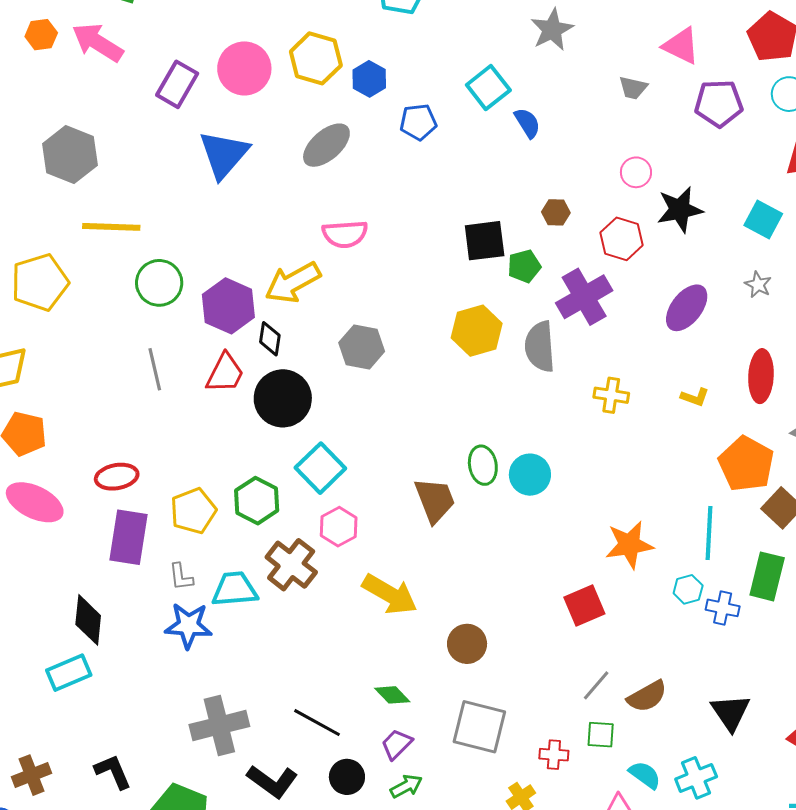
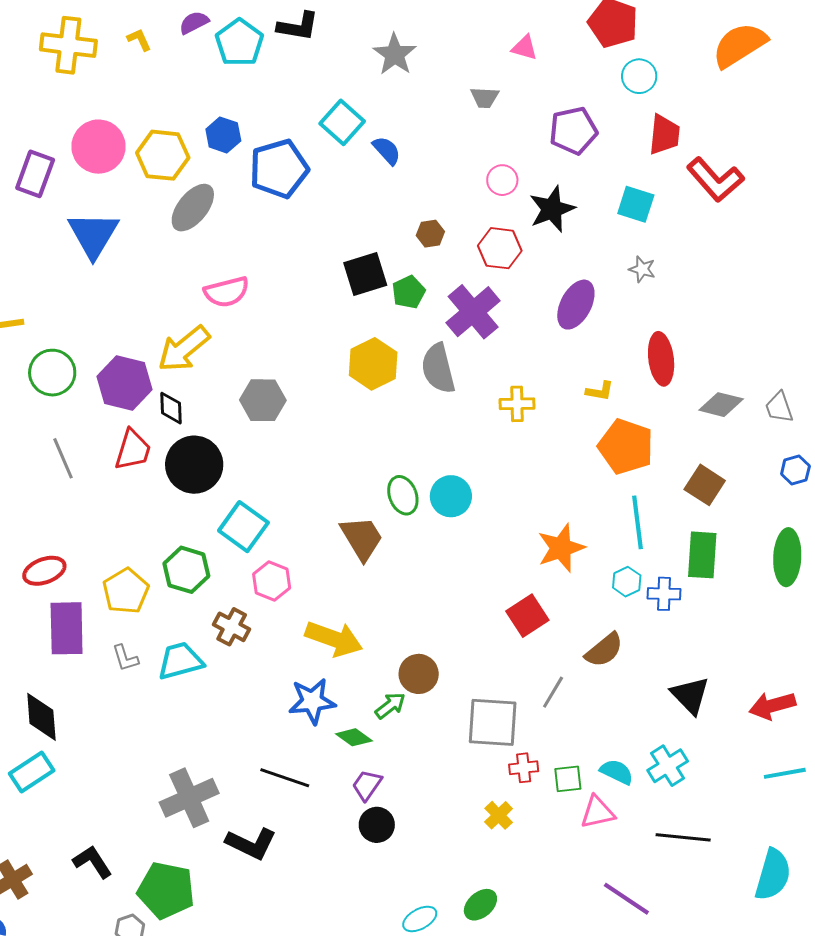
pink triangle: (681, 46) -> (525, 48), size x0.7
yellow hexagon: (316, 58) -> (163, 155), moved
purple pentagon: (719, 103) -> (573, 131), moved
blue pentagon: (418, 122) -> (279, 169), size x1.6
orange pentagon: (746, 464) -> (626, 447), moved
brown cross: (291, 565) -> (232, 627), size x0.7
blue star: (188, 626) -> (312, 701), moved
brown semicircle: (647, 696) -> (604, 650), moved
gray square: (479, 727) -> (493, 722), moved
green square: (601, 735) -> (568, 779), moved
black circle: (347, 777) -> (377, 825), moved
green arrow: (406, 786) -> (390, 706), moved

